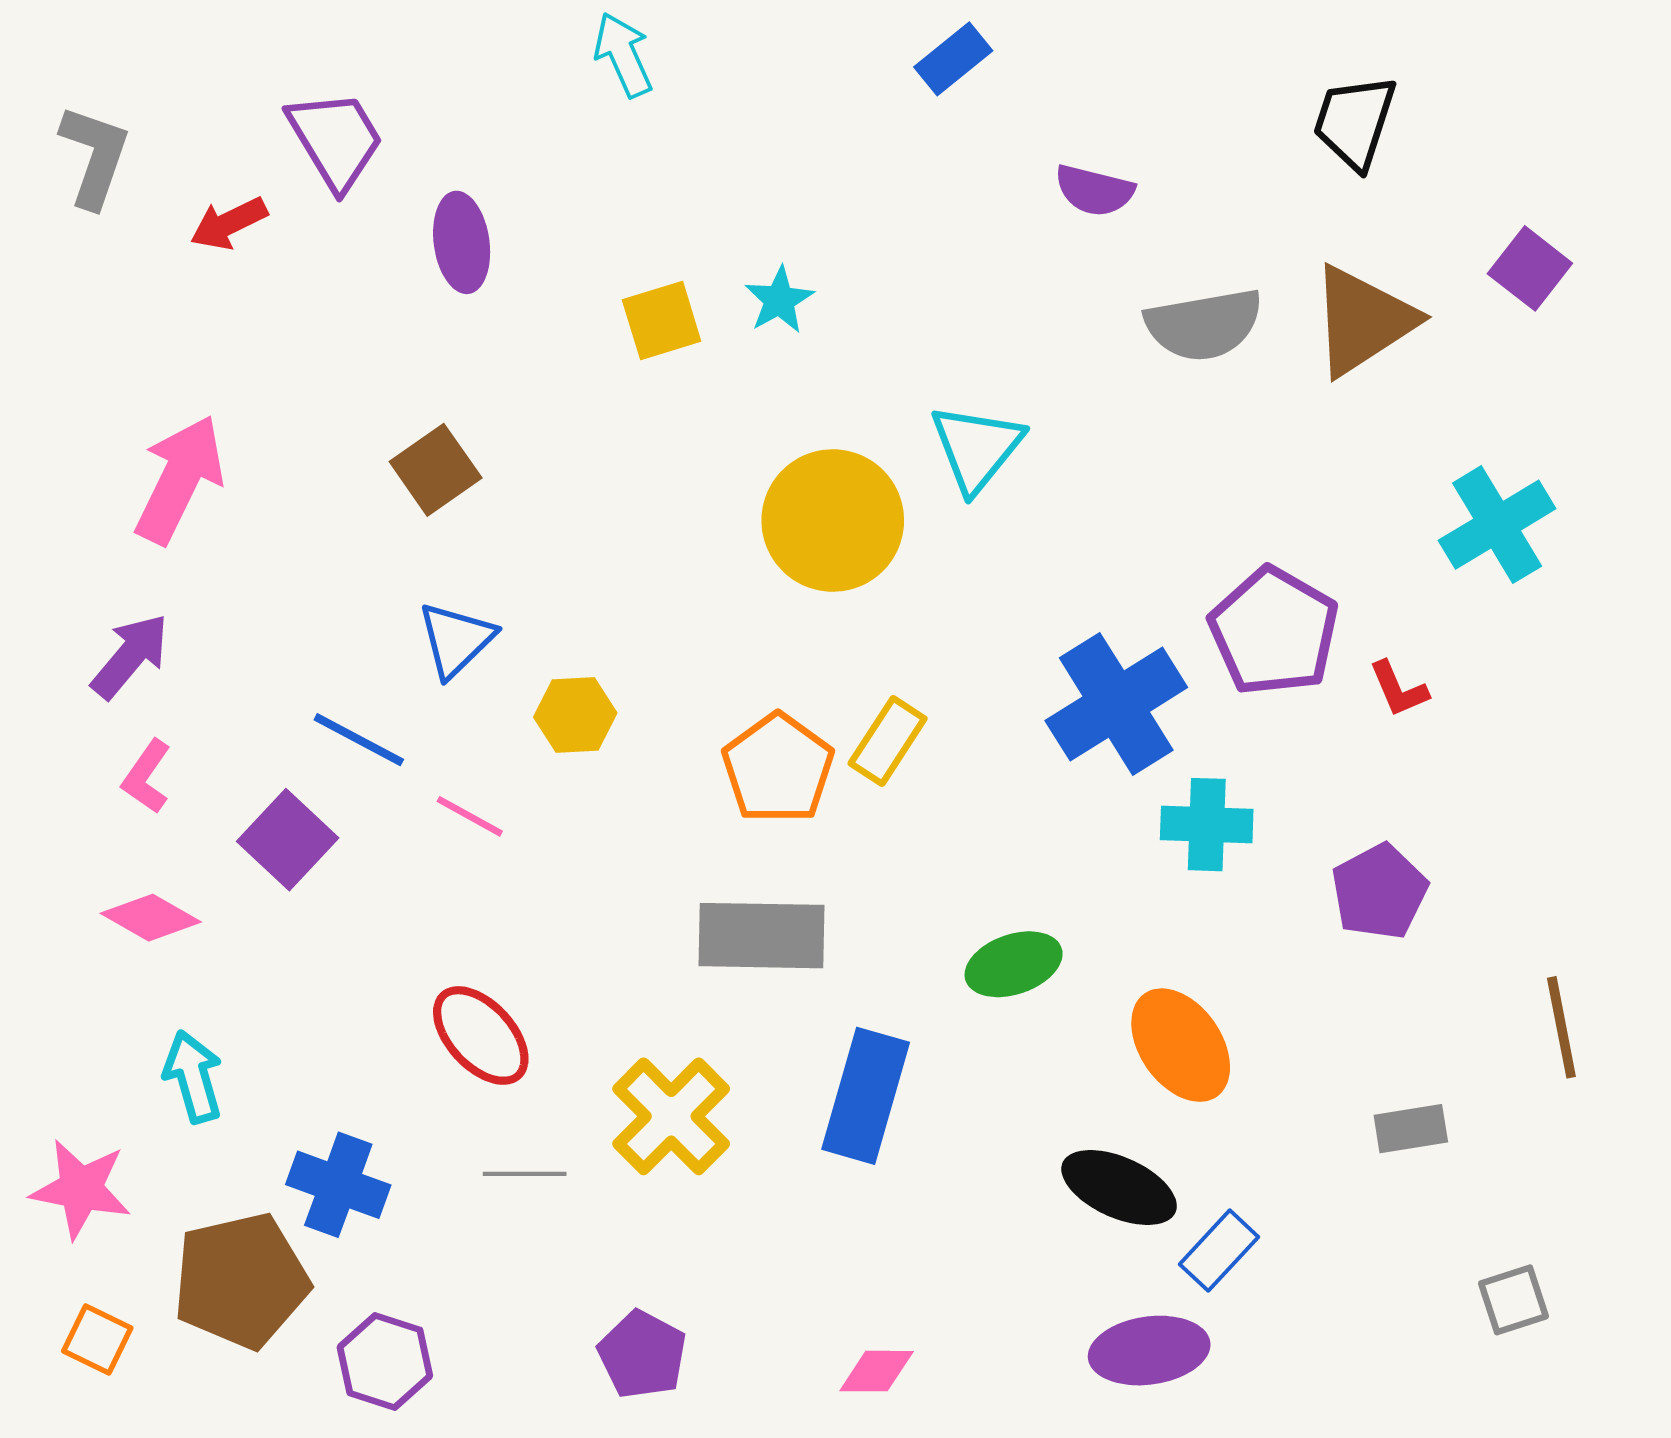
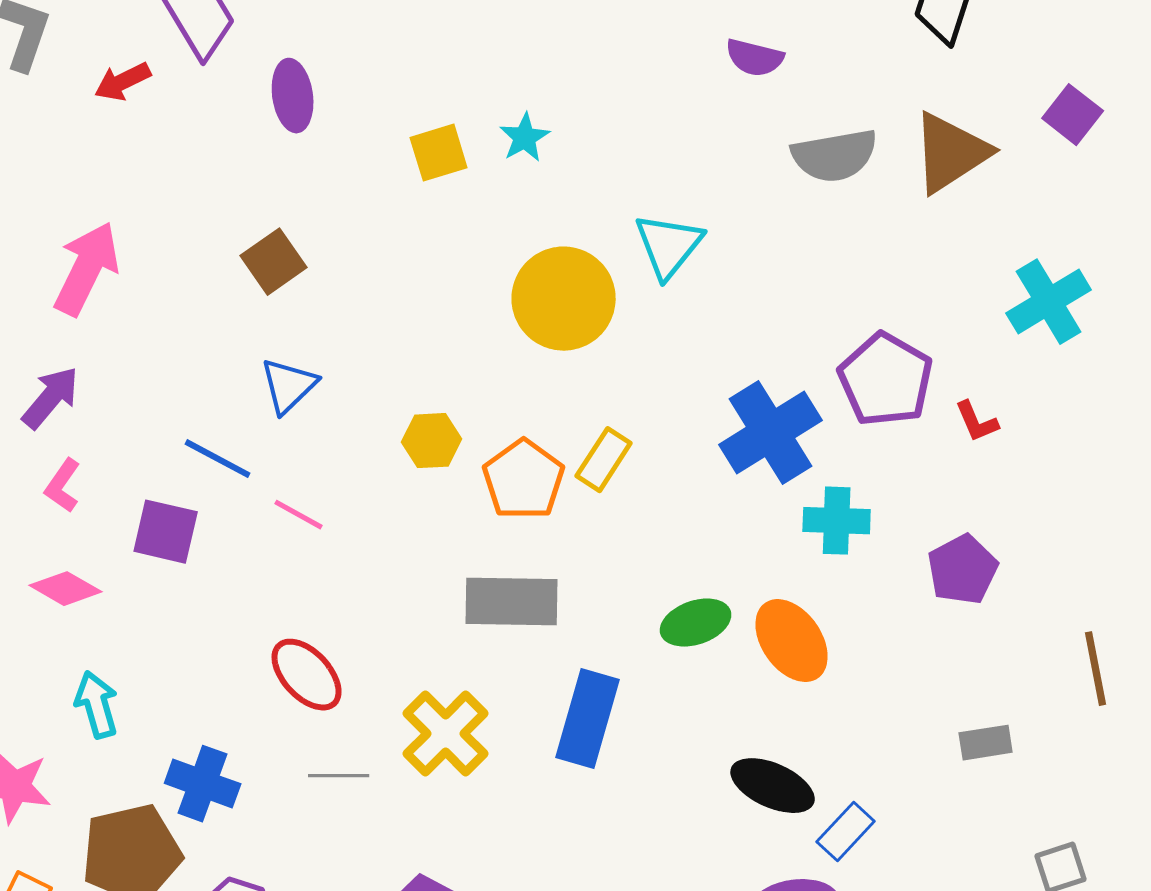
yellow hexagon: (575, 715) -> (432, 441), moved
purple square: (288, 840) -> (166, 532), turned -30
orange ellipse: (1181, 1045) -> (792, 641), moved

